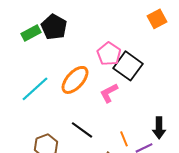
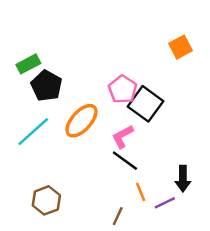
black pentagon: (54, 27) -> (46, 86), moved
black line: (82, 130) -> (125, 161), moved

